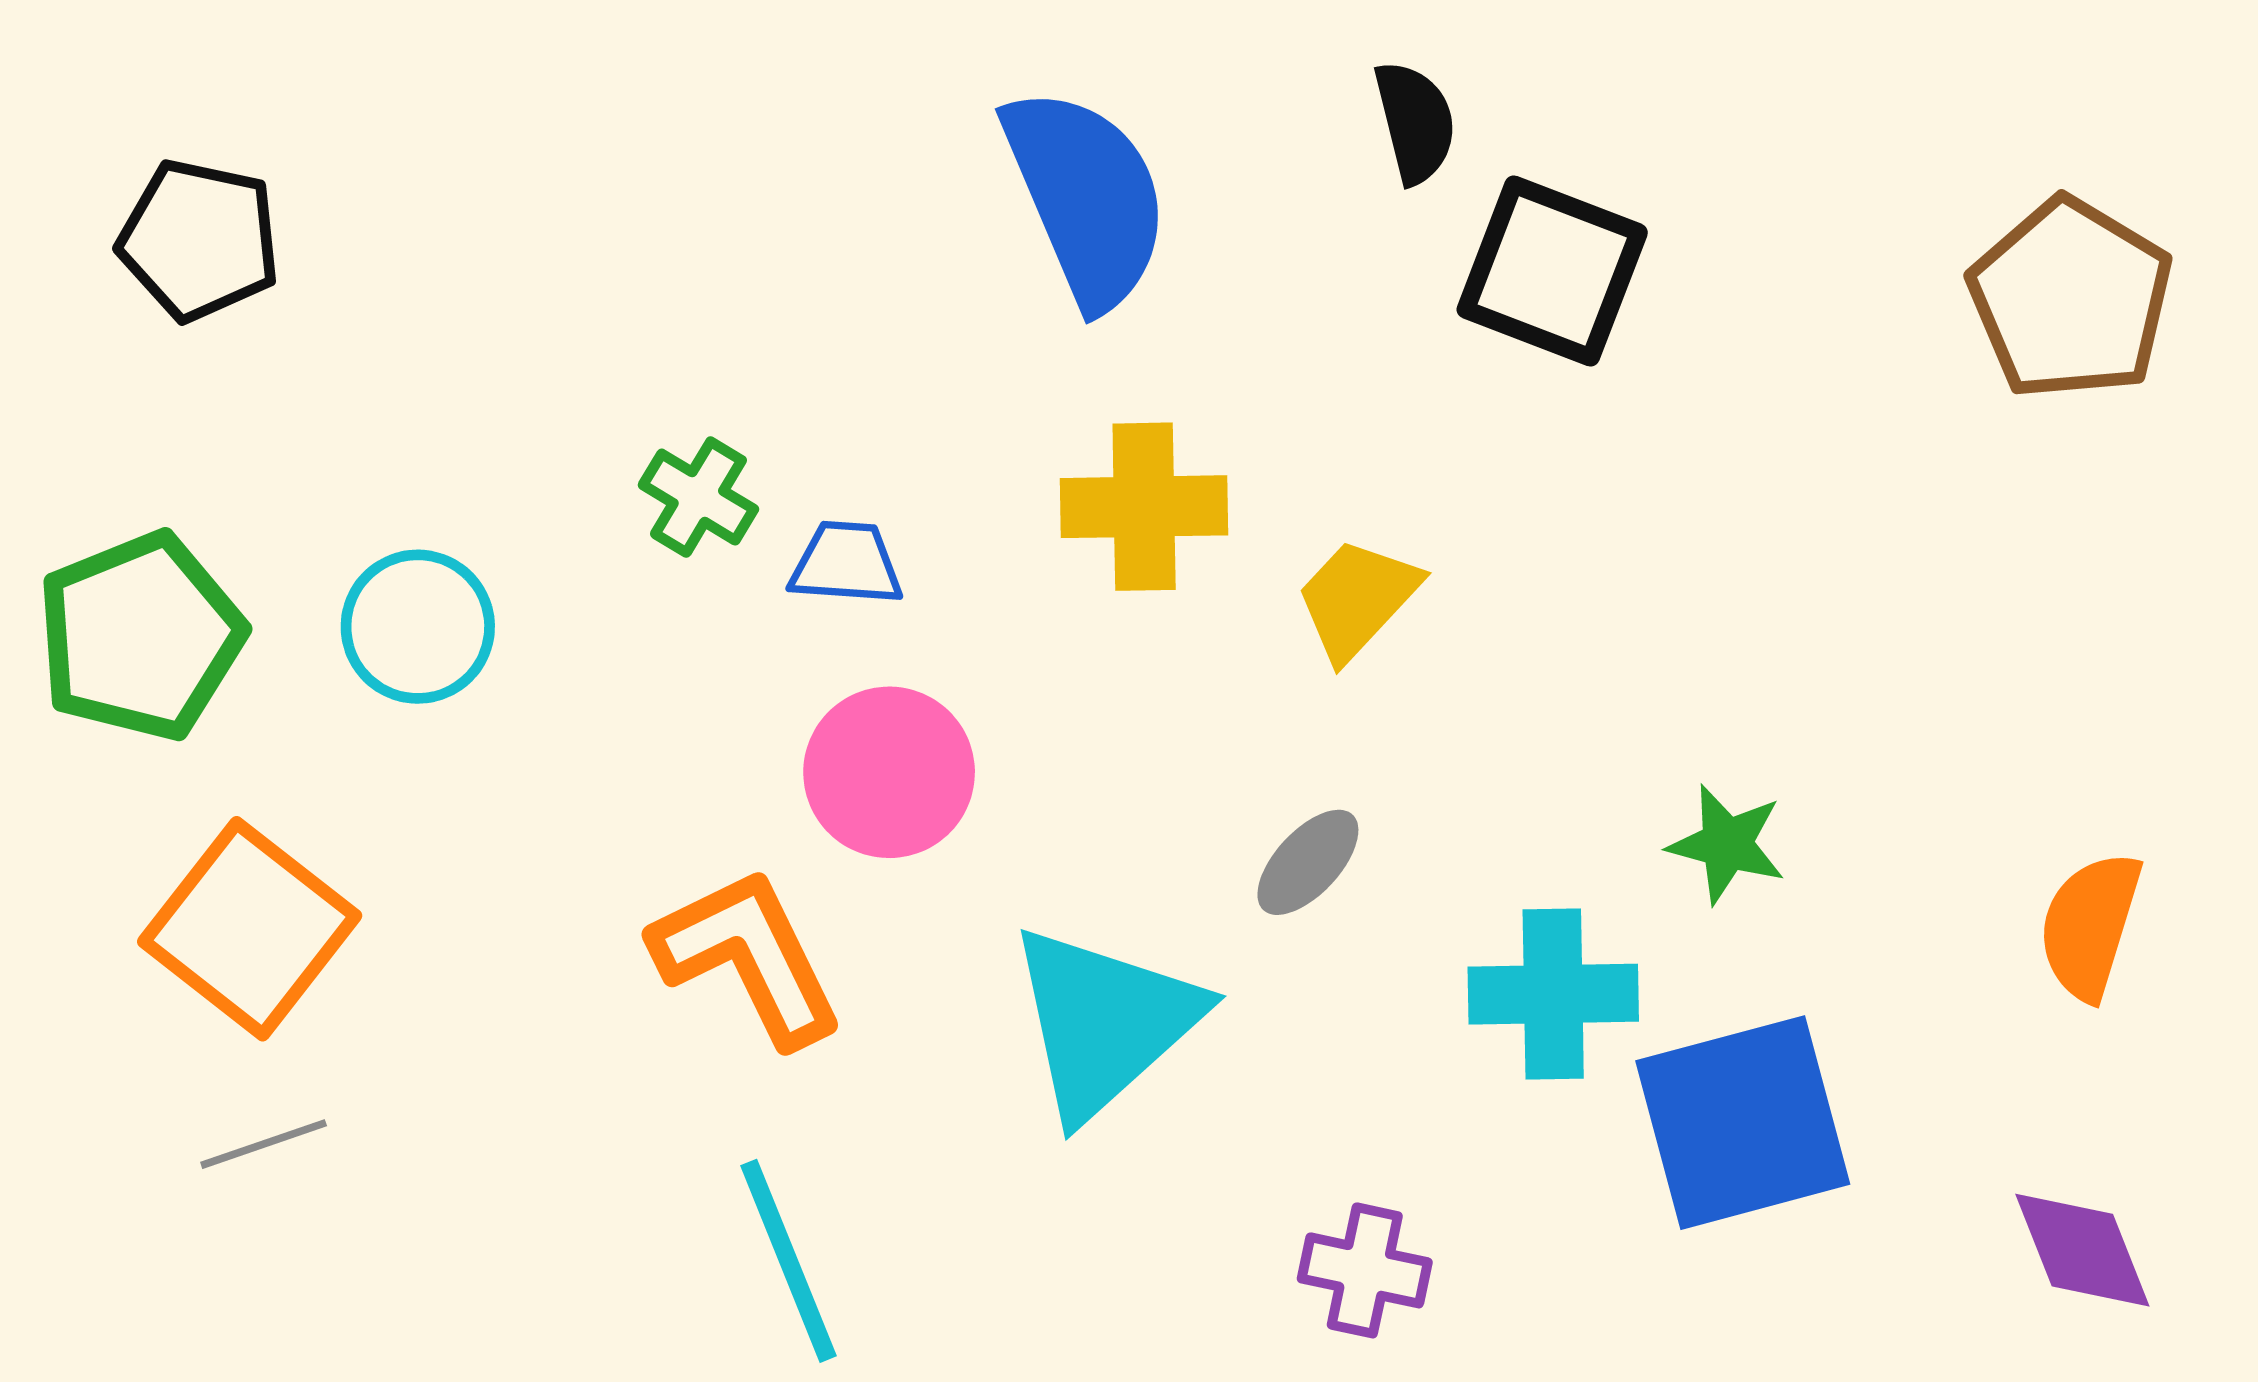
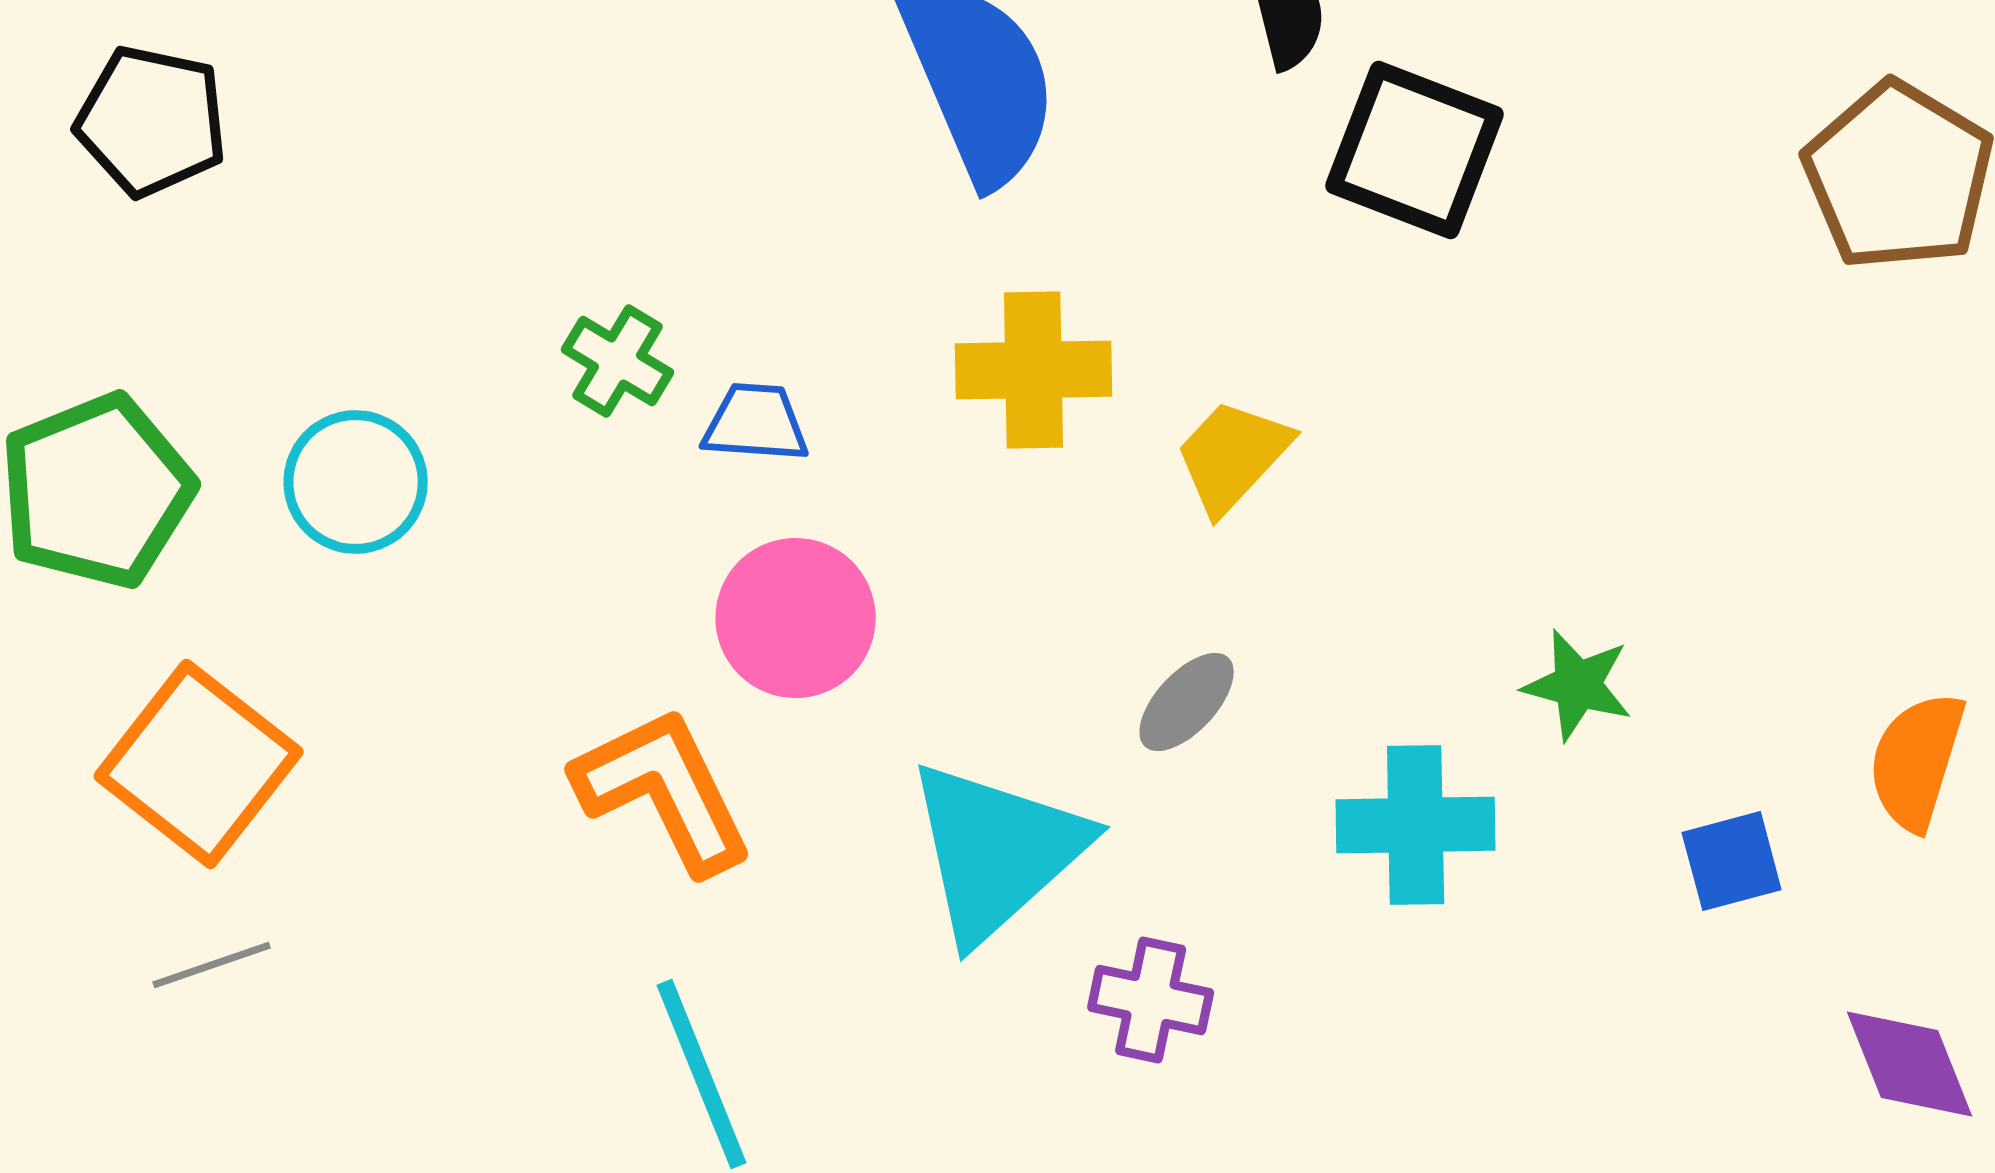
blue square: (1743, 1123) -> (1732, 861), moved, size x0.5
purple cross: (1365, 1270) -> (1151, 1000), moved

